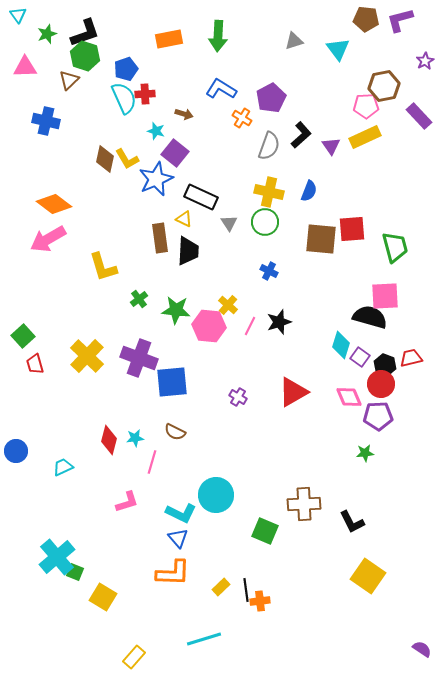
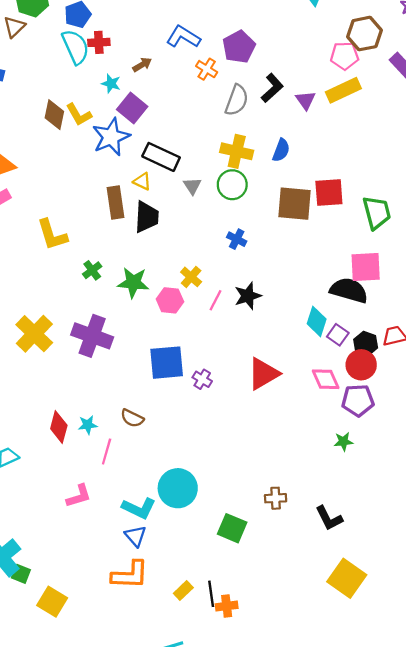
brown arrow: (184, 114) -> (142, 65), turned -48
pink hexagon: (209, 326) -> (170, 300), size x0.7
blue square: (172, 382) -> (167, 363), moved
brown cross: (304, 504) -> (276, 498), size x0.6

